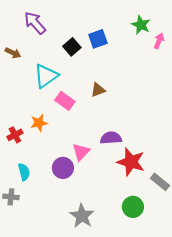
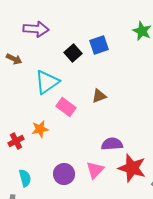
purple arrow: (35, 23) -> (36, 29), turned 135
pink triangle: (81, 152) -> (95, 170), moved

